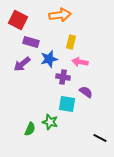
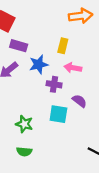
orange arrow: (60, 15) -> (81, 16), moved
green star: (50, 122) -> (24, 124), moved
green semicircle: (30, 129) -> (24, 152), moved, turned 72

